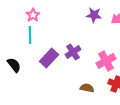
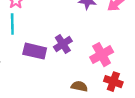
purple rectangle: (49, 58) -> (35, 51), turned 60

